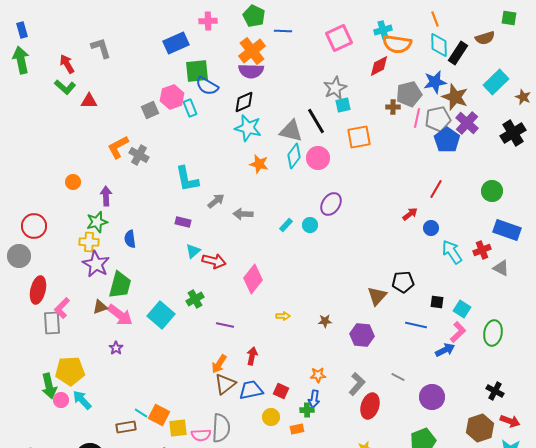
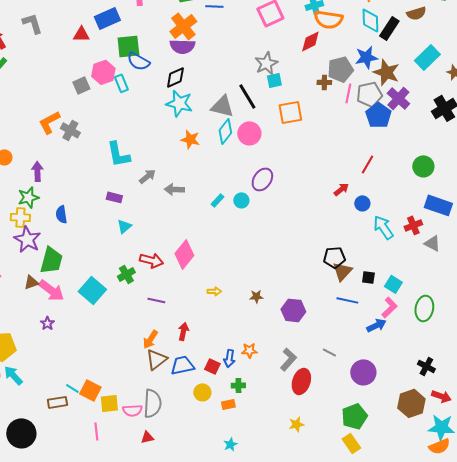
red triangle: (89, 101) -> (81, 34), moved
red arrow: (214, 261) -> (151, 260), moved
brown triangle: (377, 296) -> (342, 271), moved
blue arrow: (314, 399) -> (229, 358), moved

